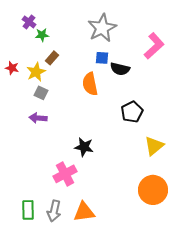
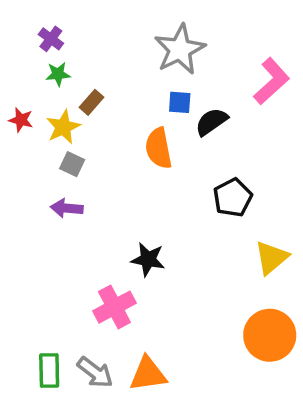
green star: (42, 35) -> (58, 74), moved
black semicircle: (120, 69) -> (211, 122), turned 132
gray arrow: (54, 211) -> (95, 372), turned -65

